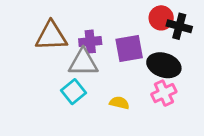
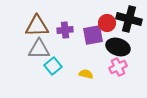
red circle: (161, 18) -> (107, 23), moved
black cross: (179, 26) -> (129, 19), size x1.4
gray triangle: (83, 62) -> (39, 49), moved

